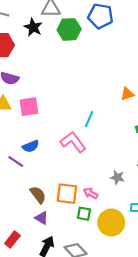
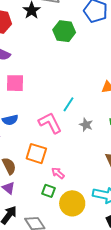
green hexagon: (69, 29) -> (64, 31), moved
gray star: (117, 177) -> (86, 125), moved
orange square: (67, 194) -> (36, 154), moved

